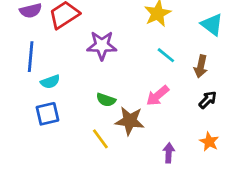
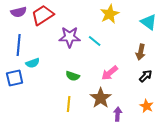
cyan line: (166, 55) -> (95, 41), moved
blue square: (47, 114) -> (15, 78), moved
brown star: (130, 121) -> (101, 98), moved, turned 30
yellow line: (100, 139) -> (69, 104), turned 42

